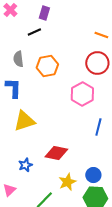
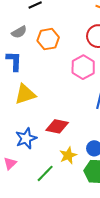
gray semicircle: (18, 59) -> (19, 32), turned -112
blue star: (25, 165) -> (26, 138), size x1.5

